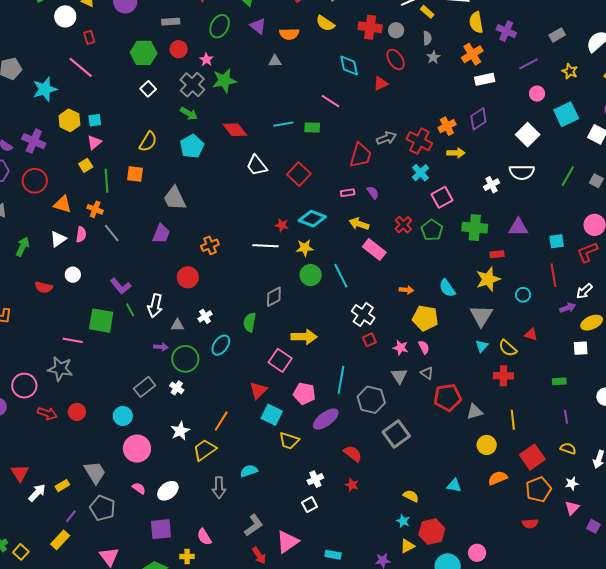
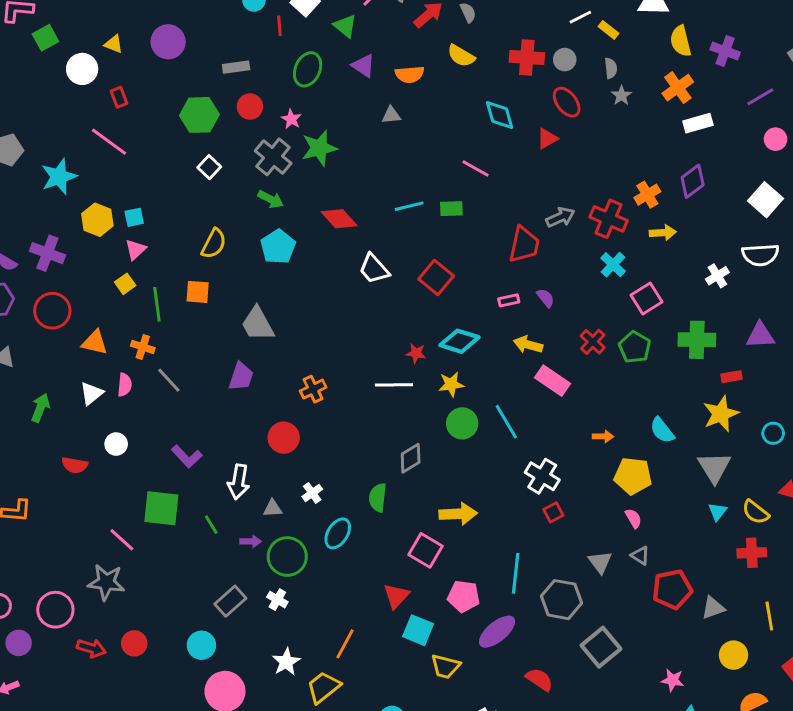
green line: (130, 310) -> (211, 525), moved
pink line: (73, 340) -> (122, 540), turned 36
pink star: (401, 348) -> (673, 680), moved

